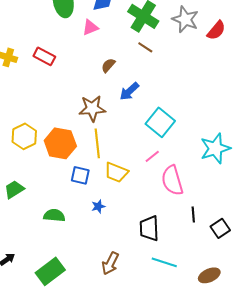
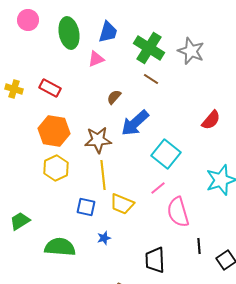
red semicircle: (216, 30) -> (211, 120), moved
blue arrow: (129, 91) -> (135, 123), size x1.4
yellow hexagon: (24, 136) -> (56, 168), moved
orange hexagon: (60, 143) -> (54, 131), moved
green semicircle: (54, 215) -> (60, 247), size x1.4

